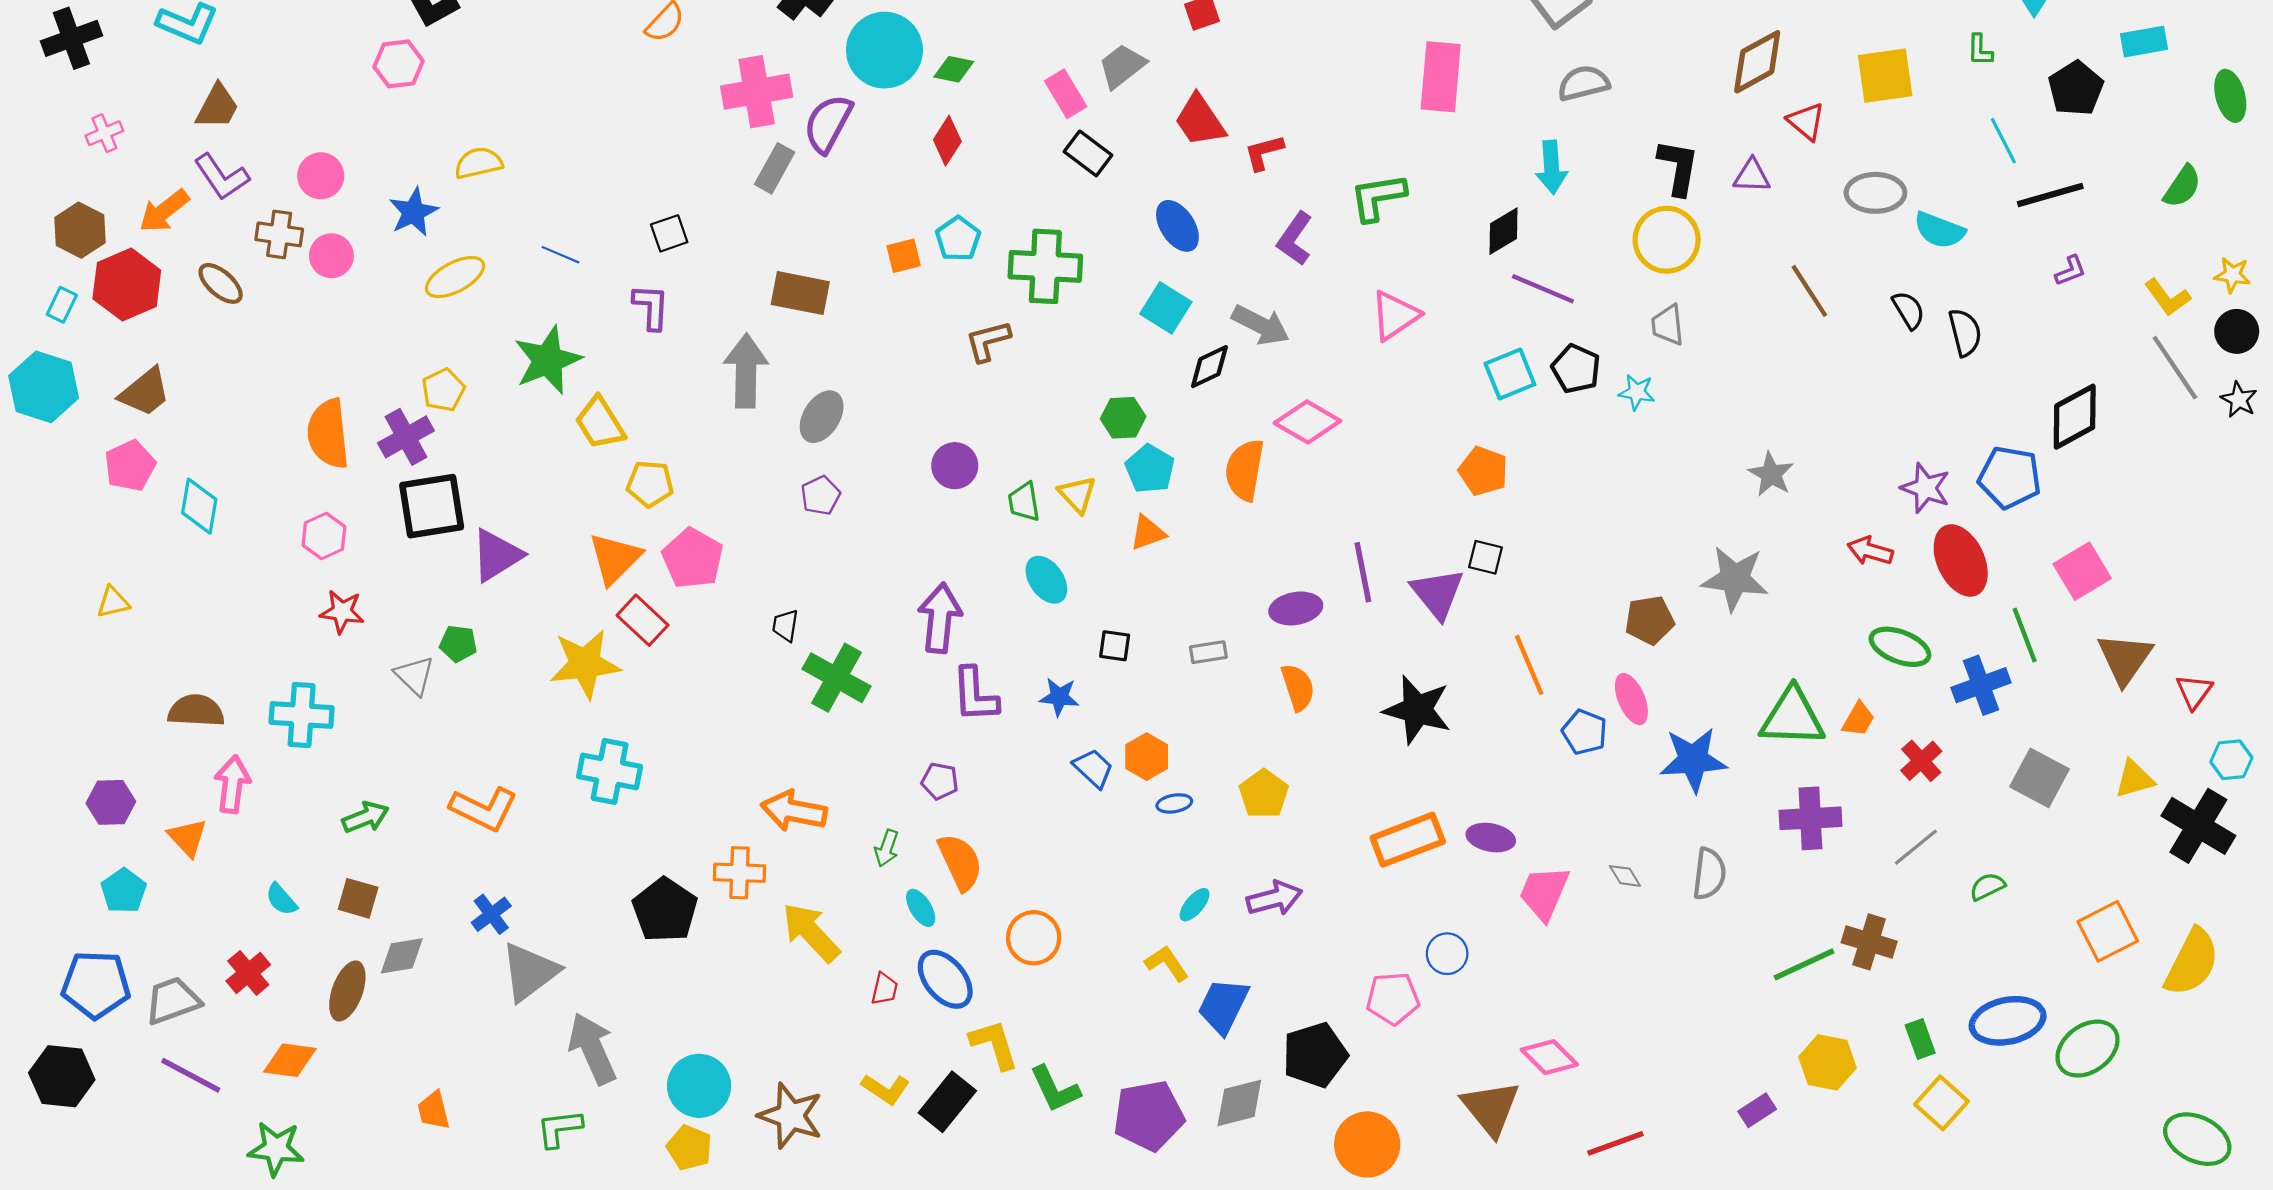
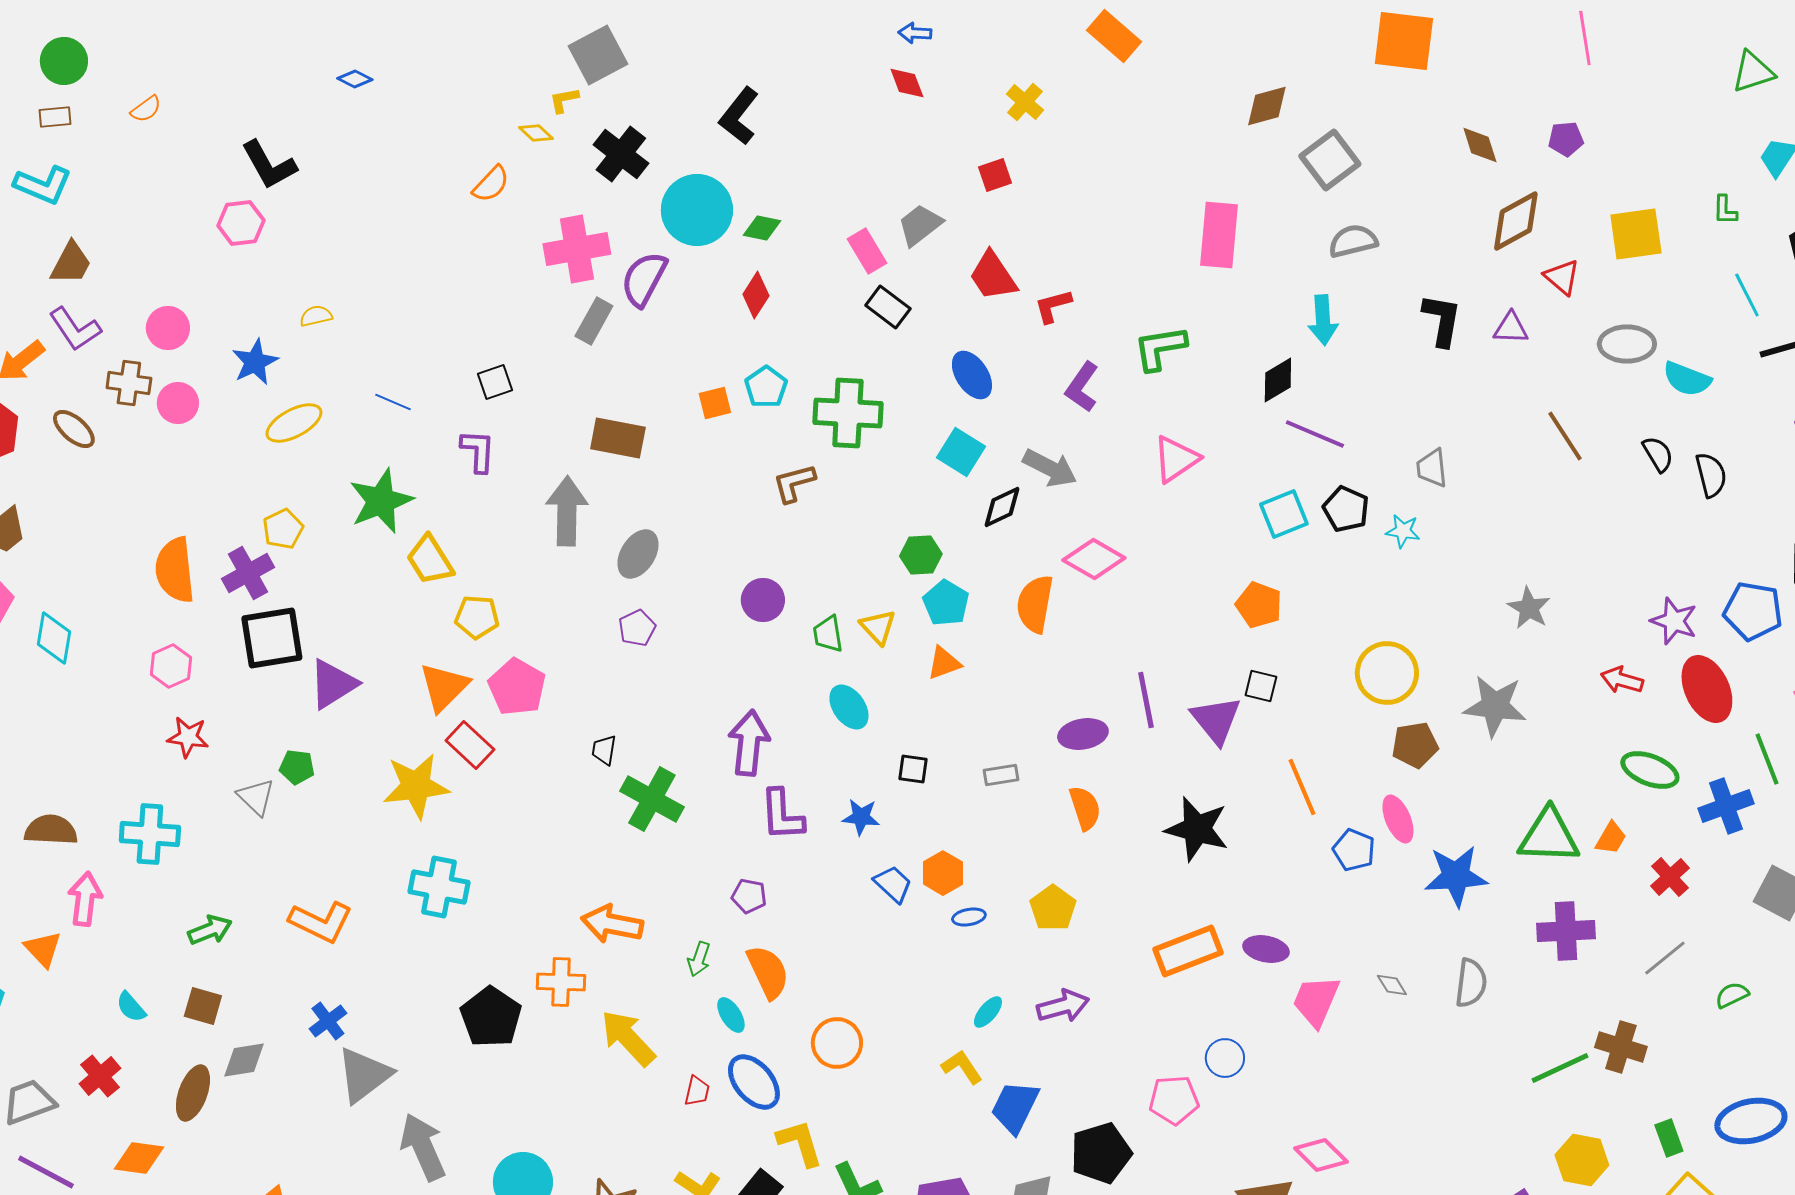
yellow semicircle: (478, 163) -> (316, 316), size x0.7
yellow circle: (1667, 240) -> (1387, 673), moved

